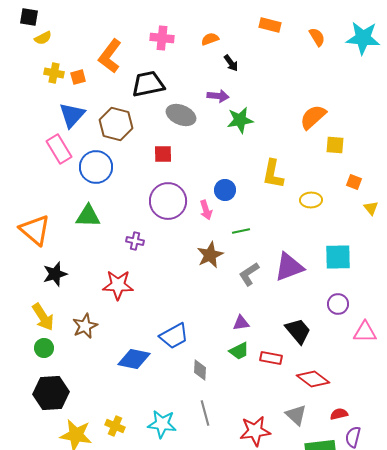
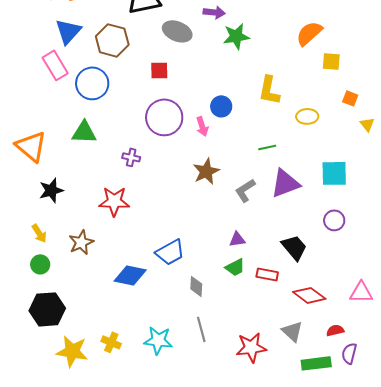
green line: (241, 231) -> (267, 147), moved
yellow arrow: (43, 317) -> (39, 233), size x0.7
pink triangle: (365, 332) -> (361, 292), moved

